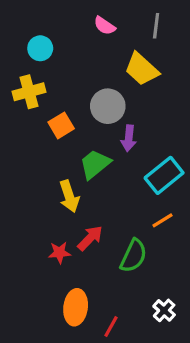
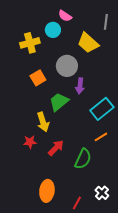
gray line: (156, 26) -> (106, 22), moved
cyan circle: (40, 48) -> (53, 30), moved
yellow cross: (29, 92) -> (30, 43), moved
red star: (60, 253) -> (30, 142), moved
red line: (111, 327) -> (77, 203), moved

